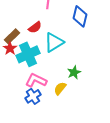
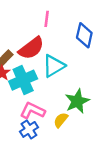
red semicircle: (35, 27) -> (31, 48), size x1.6
green star: (74, 72) -> (77, 101), size x1.5

